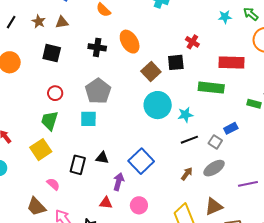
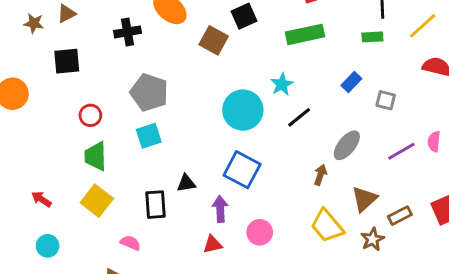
cyan circle: (158, 105) -> (243, 110), moved
gray square: (215, 142) -> (386, 100), moved
brown arrow: (187, 174) -> (320, 175), moved

